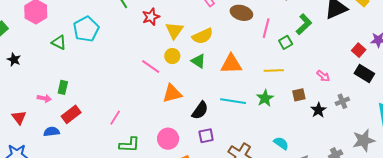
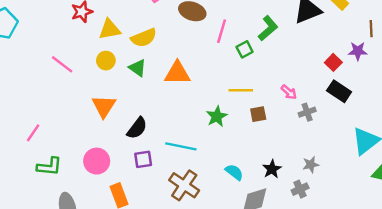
yellow triangle: (174, 30) -> (110, 29), turned 42
pink line: (151, 66) -> (62, 64), moved
yellow line: (274, 70) -> (241, 90), moved
orange triangle: (172, 93) -> (104, 106), turned -45
cyan line: (233, 101) -> (181, 146), moved
gray cross: (342, 101) -> (307, 112), moved
black star: (318, 110) -> (272, 169), moved
gray star: (364, 140) -> (311, 165), moved, size x0.6

